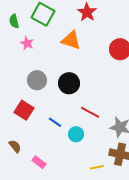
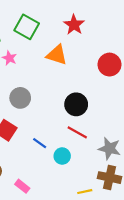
black circle: (69, 83) -> (76, 104), moved

